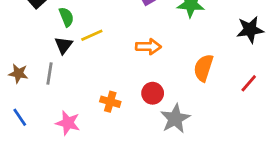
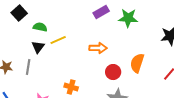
green semicircle: (66, 17) -> (40, 27), turned -56
red circle: (153, 93) -> (113, 72), moved

